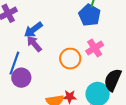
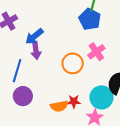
purple arrow: (34, 44) -> (36, 50), turned -144
purple circle: (21, 78) -> (23, 96), moved

